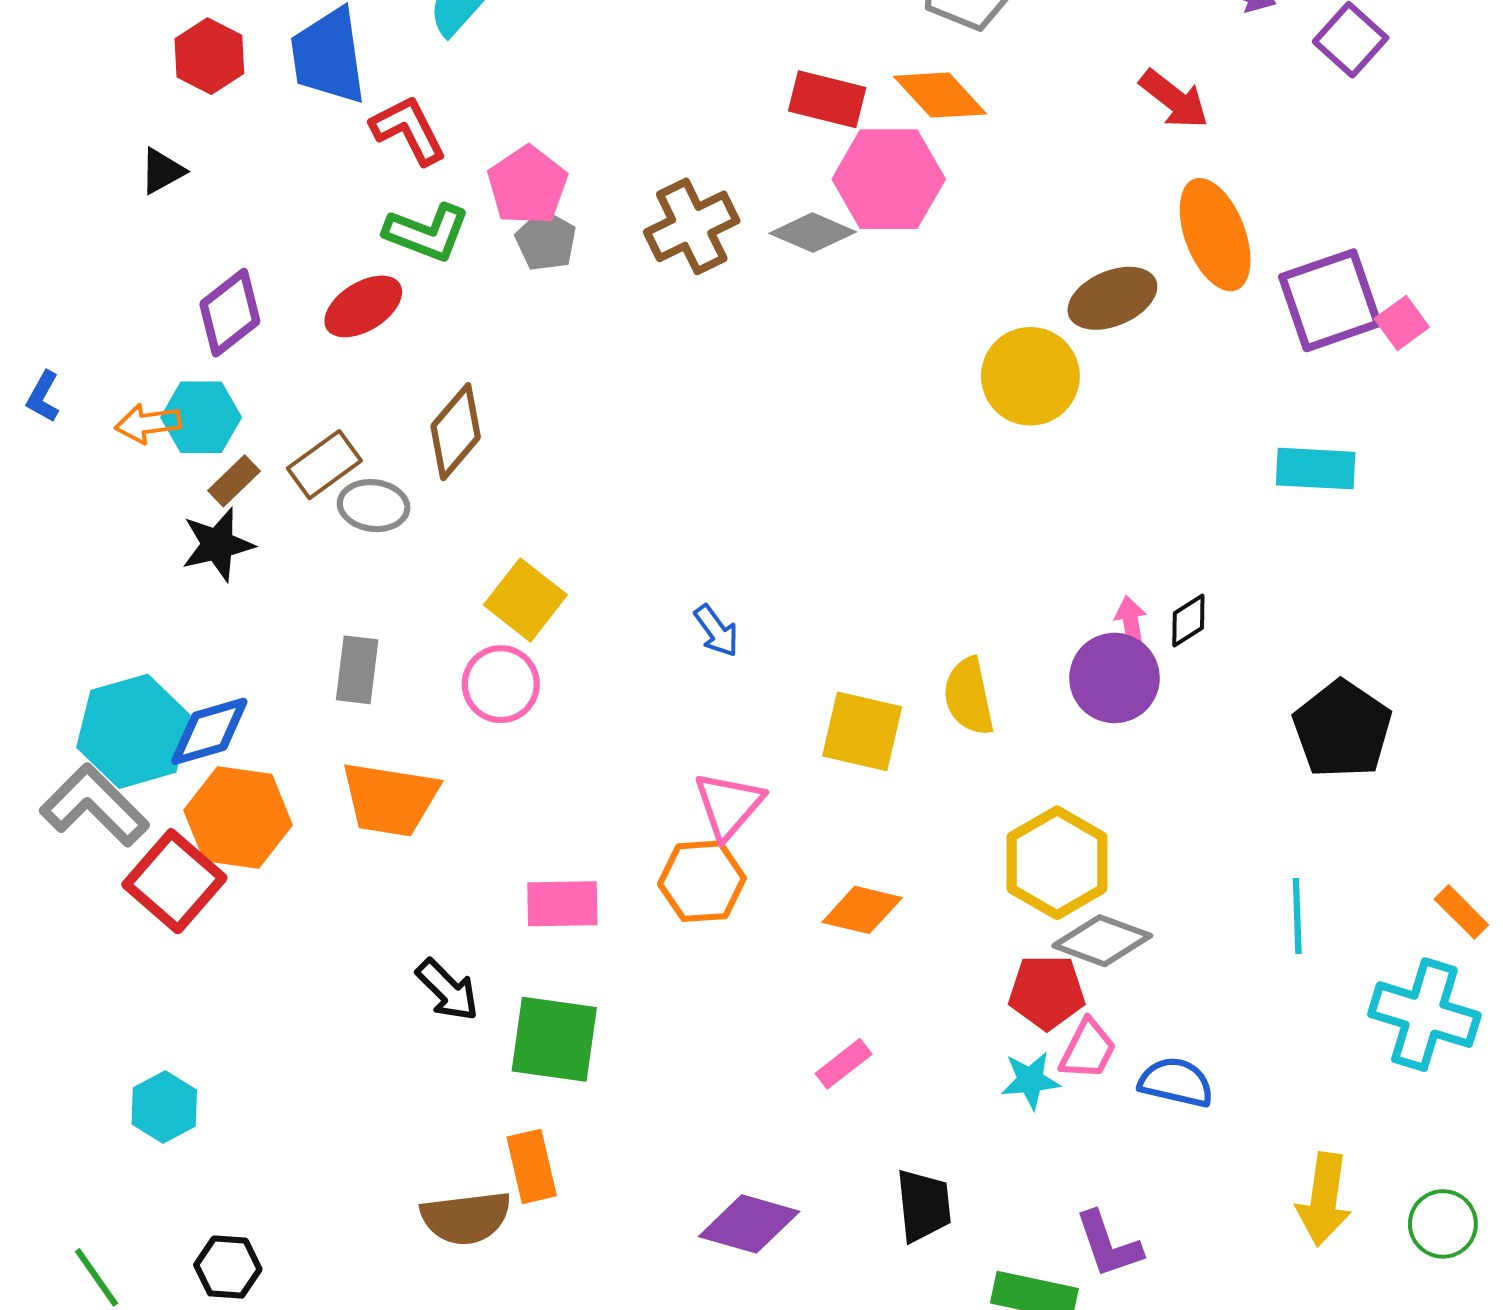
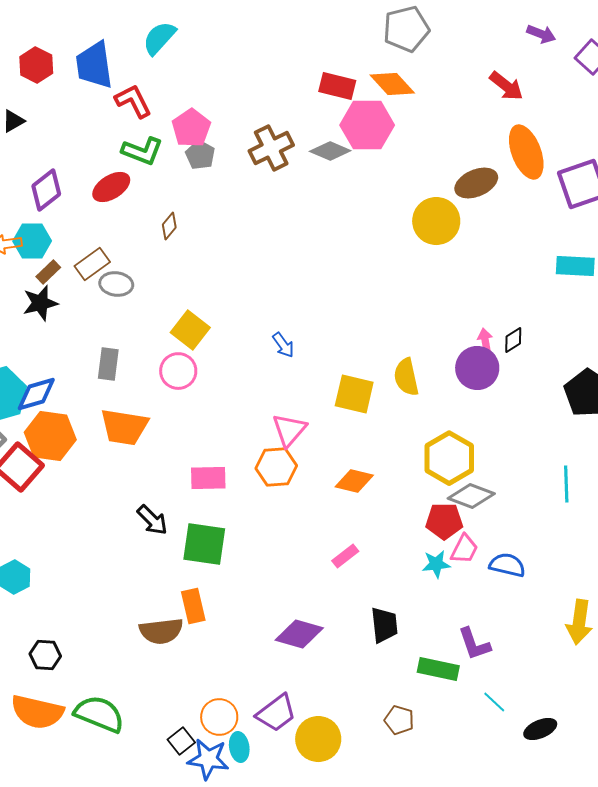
brown diamond: (456, 432) -> (169, 226), moved, size x0.6

